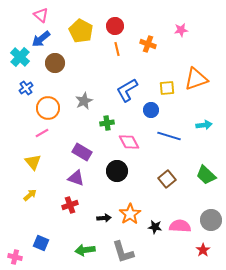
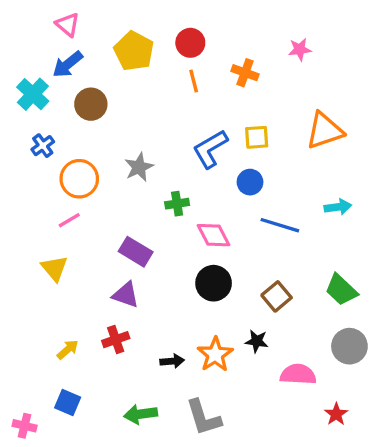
yellow square: (167, 88) -> (257, 137), moved
black circle: (117, 171) -> (214, 283), moved
yellow arrow: (30, 195) -> (68, 349), moved
gray circle: (211, 220) -> (349, 346), moved
black star: (155, 227) -> (257, 341), moved

